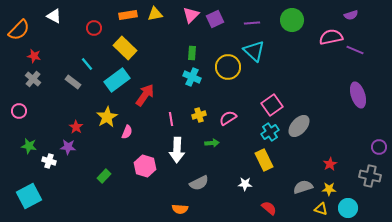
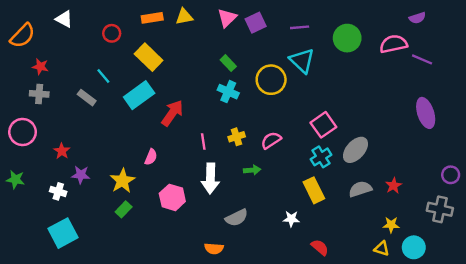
green circle: (292, 20) -> (347, 38), moved
green rectangle: (192, 53) -> (228, 63), turned -48
gray cross: (33, 79) -> (39, 94), turned -35
pink circle: (19, 111) -> (23, 132), size x1.5
yellow star: (107, 117) -> (122, 181), moved
red star: (76, 127) -> (62, 151), moved
green star: (29, 146) -> (15, 180), moved
red star: (330, 164) -> (394, 186), moved
gray semicircle: (303, 187) -> (360, 189), moved
cyan square: (29, 196) -> (63, 233), moved

